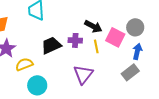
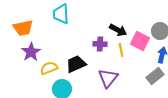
black trapezoid: (51, 45) -> (76, 64), moved

